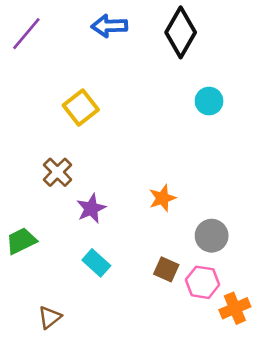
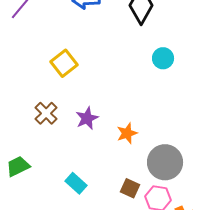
purple star: (91, 209) -> (87, 118), moved
gray circle: (212, 236) -> (165, 162), size x1.4

